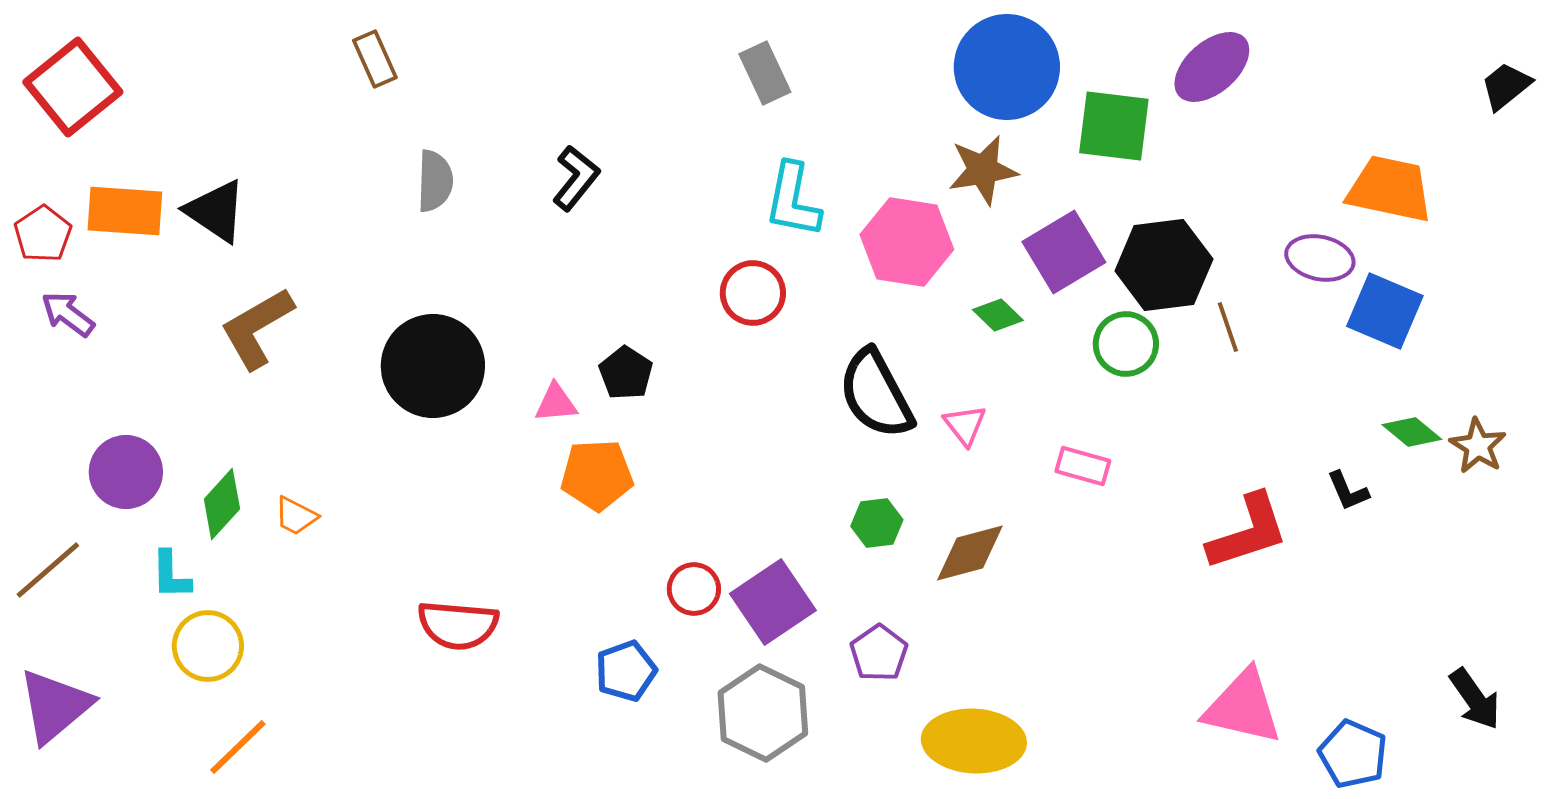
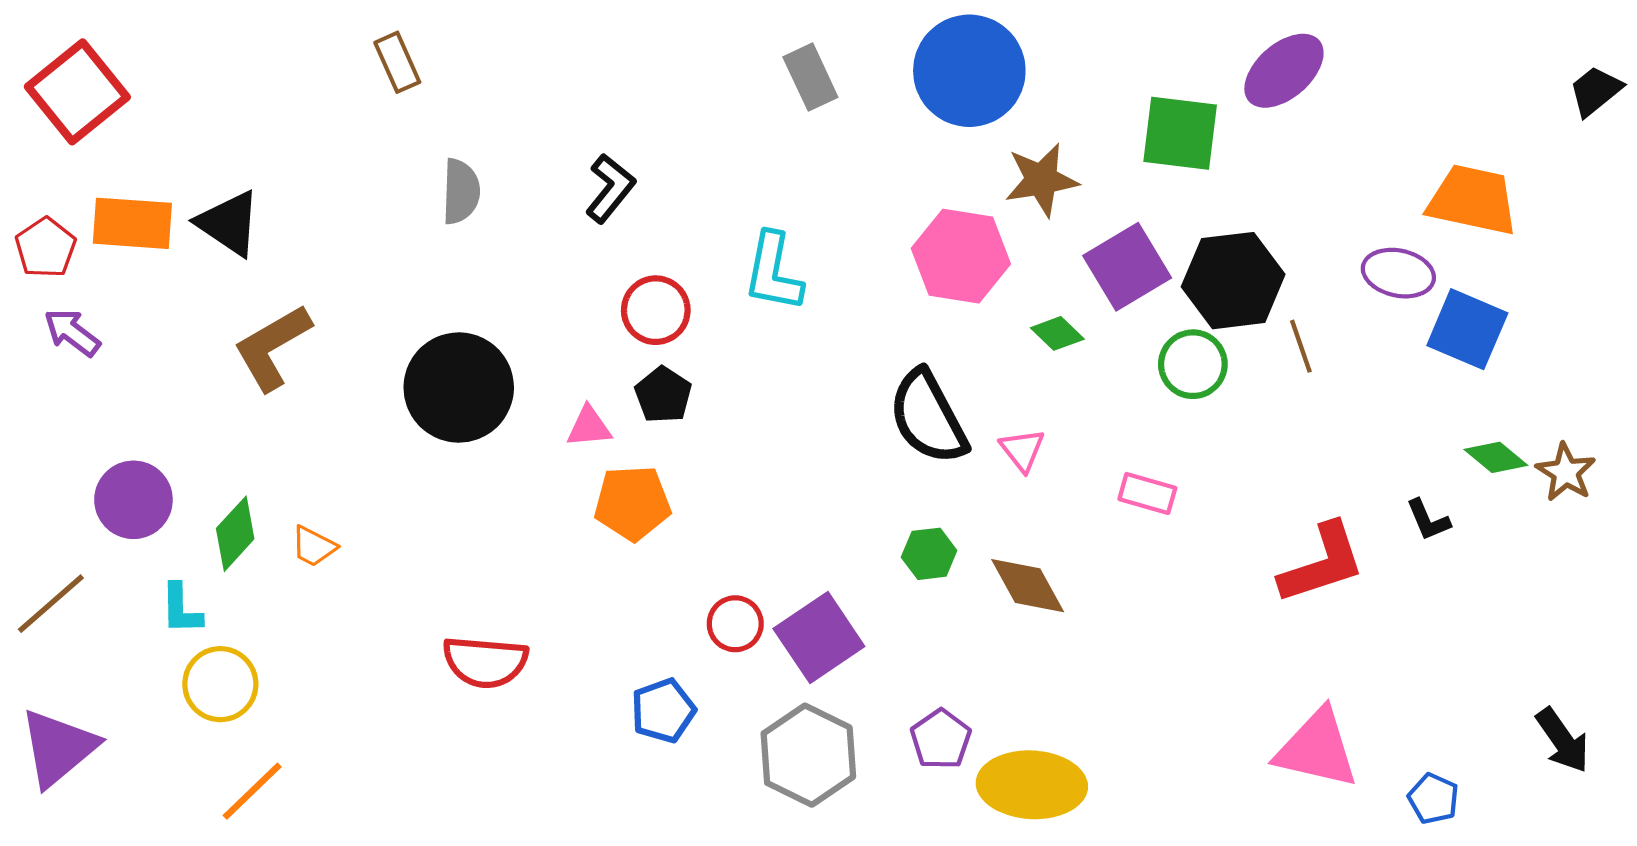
blue circle: (1007, 67) -> (969, 71), moved
cyan L-shape: (793, 200) -> (773, 272), moved
red circle: (753, 293) -> (656, 310), moved
brown diamond: (970, 553) -> (1028, 586), turned 76
purple pentagon: (879, 653) -> (941, 739), moved
blue pentagon: (1353, 754) -> (1433, 799), size x0.7

